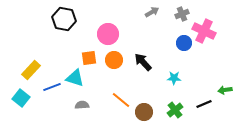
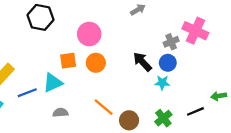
gray cross: (182, 14) -> (171, 42), moved
blue circle: (184, 43) -> (168, 63), moved
black arrow: (143, 62) -> (142, 62), moved
cyan triangle: (75, 78) -> (53, 83), turned -42

